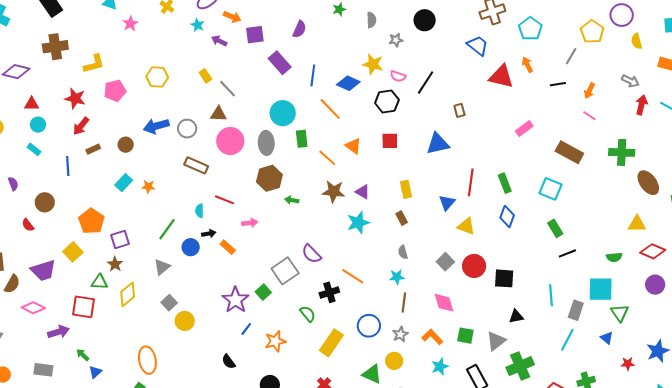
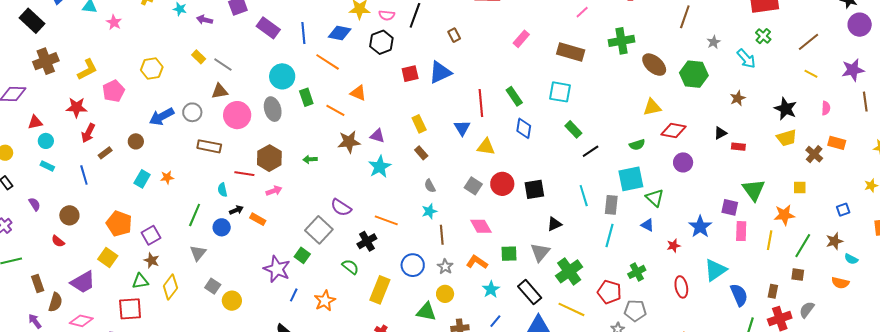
pink line: (589, 116) -> (582, 12), turned -64
red square: (390, 141) -> (410, 74), moved
brown hexagon: (269, 178) -> (269, 158), moved

